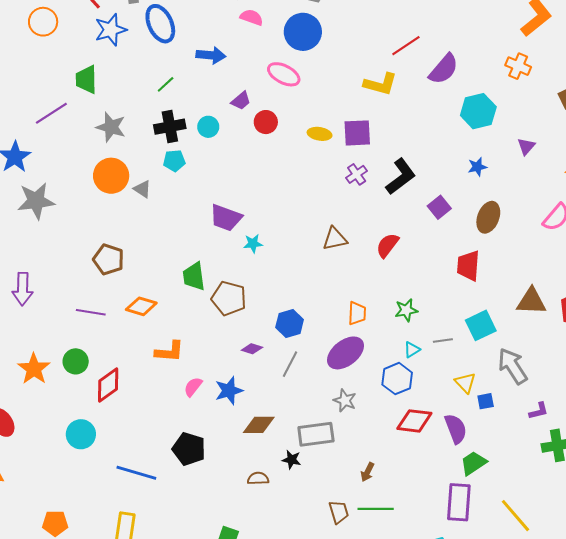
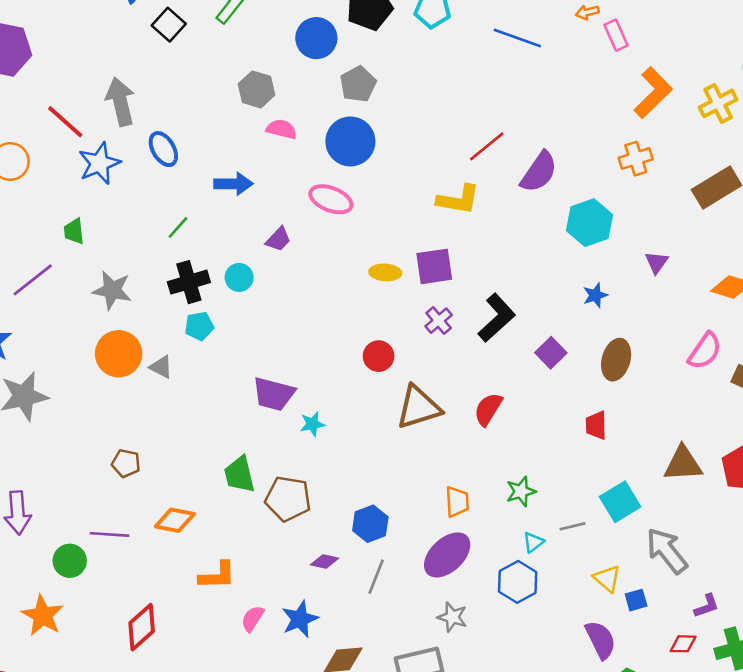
blue ellipse: (160, 24) -> (163, 149), size x0.7
orange cross: (518, 66) -> (636, 159), turned -35
green trapezoid: (86, 79) -> (74, 231), size x0.7
red circle: (266, 122) -> (379, 356), moved
brown triangle: (335, 239) -> (419, 407), size x1.4
brown pentagon: (109, 259) -> (126, 463), size x0.7
red trapezoid: (468, 266) -> (596, 425), size x0.7
green circle: (76, 361) -> (70, 561), moved
red diamond: (414, 421) -> (683, 644), moved, size x0.6

